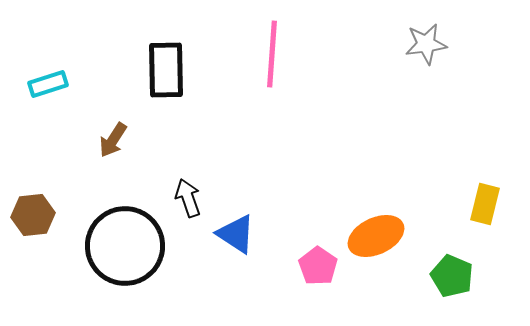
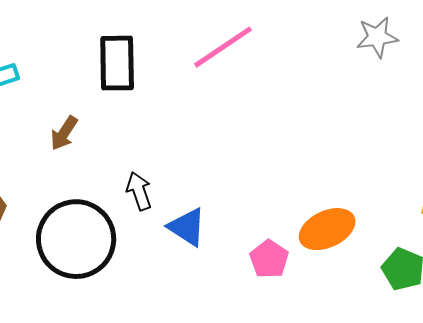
pink line: (272, 54) -> (223, 47), turned 52

